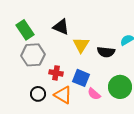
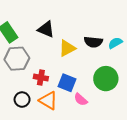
yellow triangle: (81, 45) -> (67, 48), turned 30
black semicircle: (106, 52) -> (93, 42), moved
green circle: (120, 87) -> (106, 79), moved

